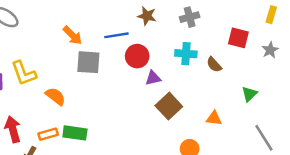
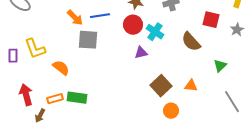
blue line: (116, 35) -> (100, 16), moved
cyan cross: (186, 54) -> (155, 32), moved, turned 30
red circle: (137, 56) -> (133, 25), moved
brown semicircle: (214, 65) -> (191, 42), size x1.5
brown square: (169, 106) -> (161, 86), moved

